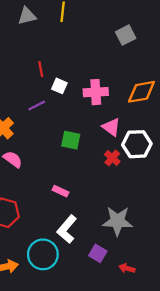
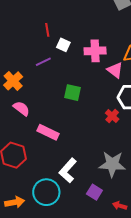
pink triangle: (111, 127) -> (115, 70), moved
red cross: (112, 158) -> (112, 116), moved
pink rectangle: (61, 191) -> (48, 132), moved, size x1.5

